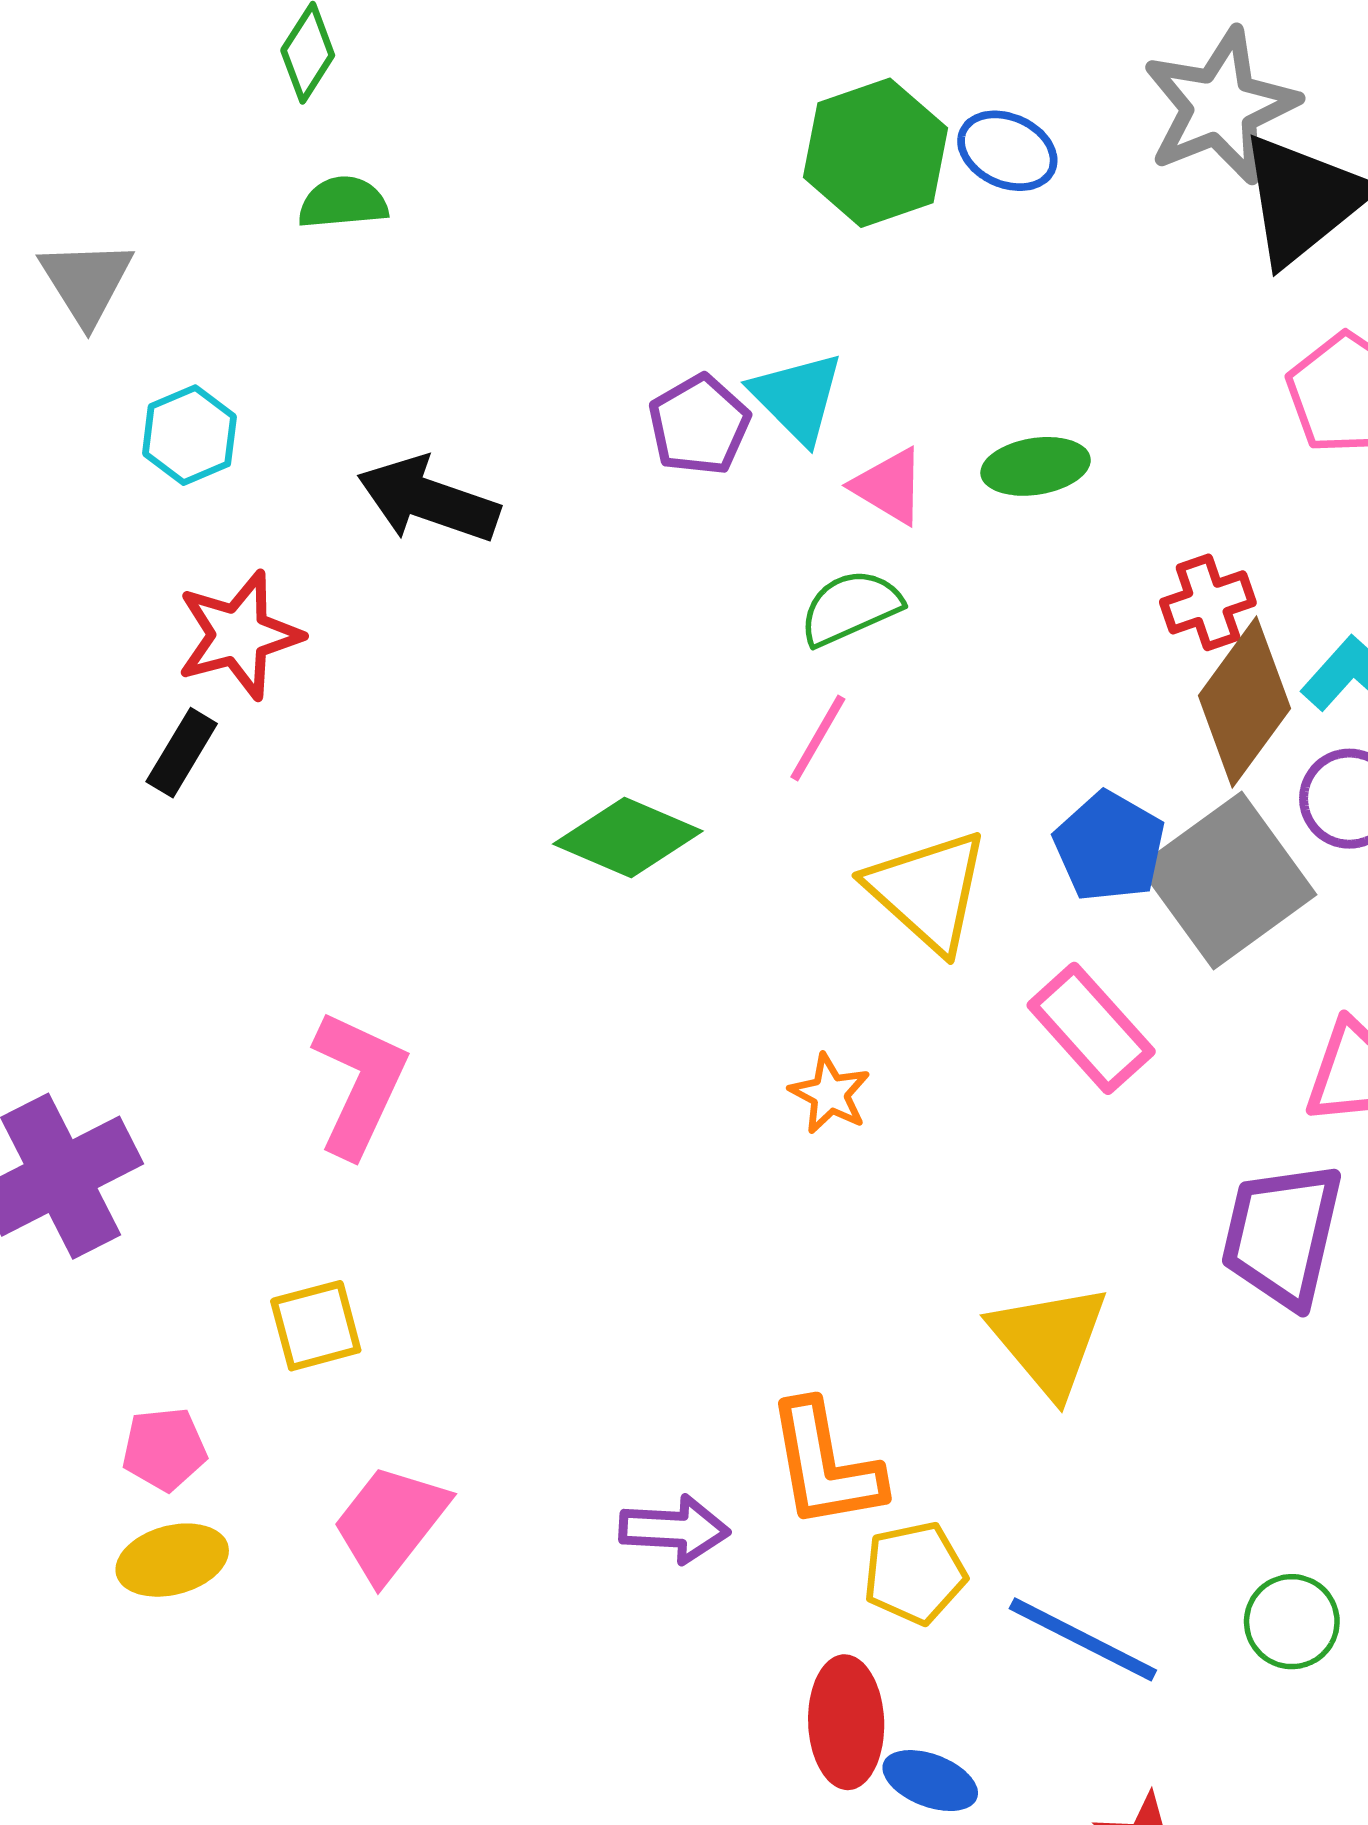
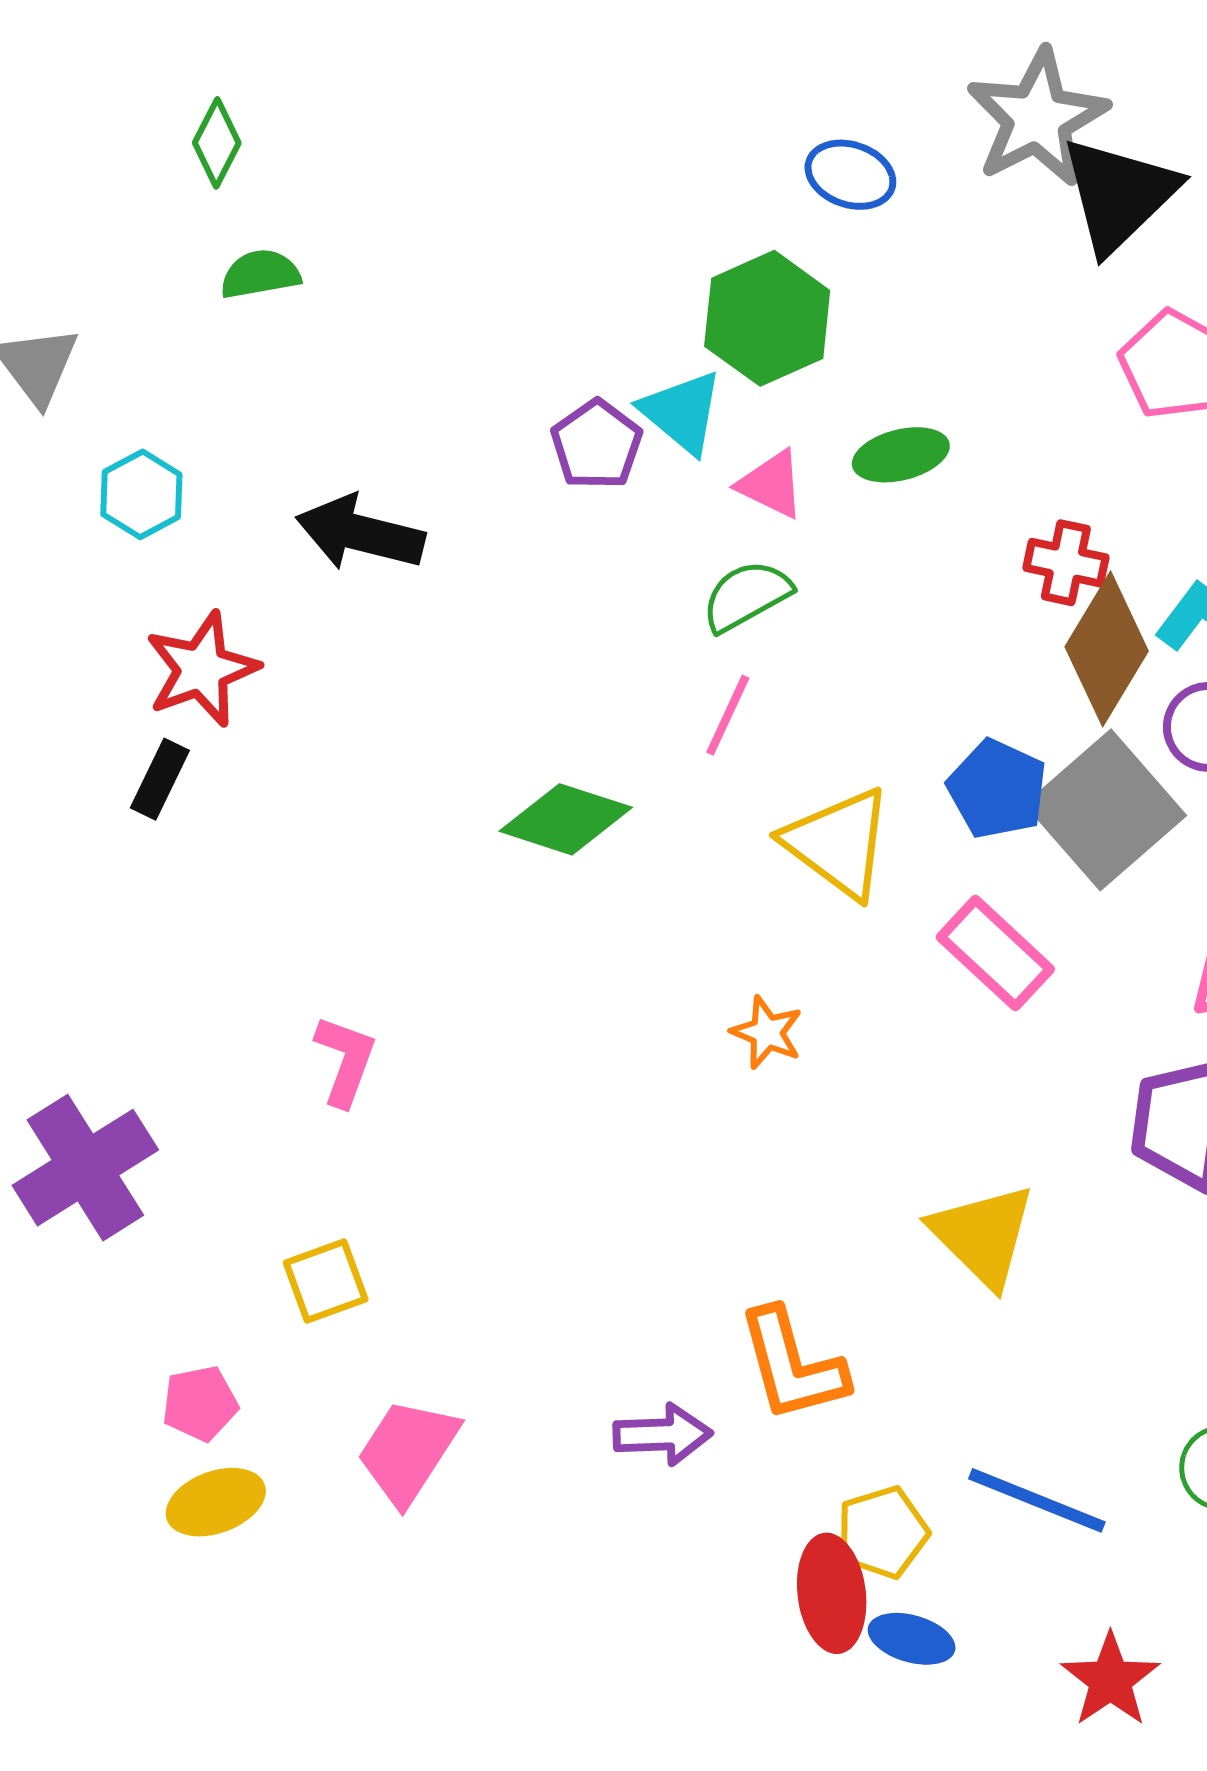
green hexagon: (876, 153) -> (767, 318), moved
red cross: (1208, 602) -> (1066, 563), turned 36
pink L-shape: (360, 1083) -> (345, 1061), size x0.7
yellow pentagon: (915, 1573) -> (882, 1532), moved

